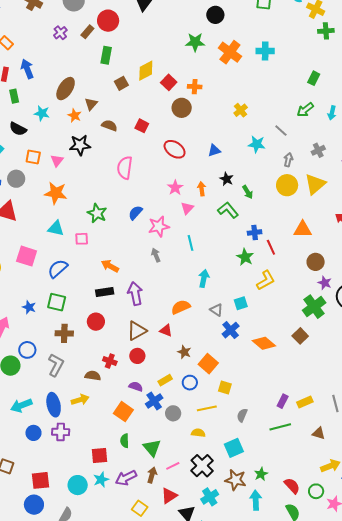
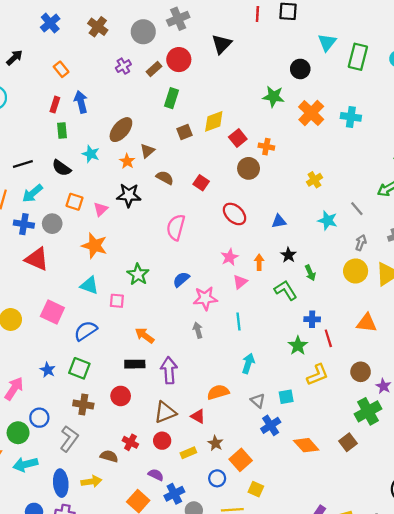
brown circle: (316, 262) -> (361, 372), moved
yellow rectangle: (165, 380) -> (188, 453), moved
cyan arrow: (21, 405) -> (25, 464), moved

